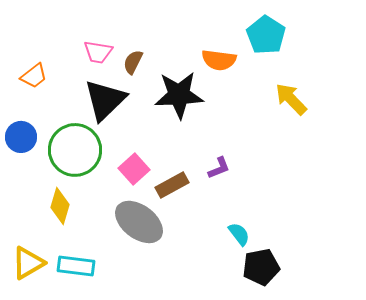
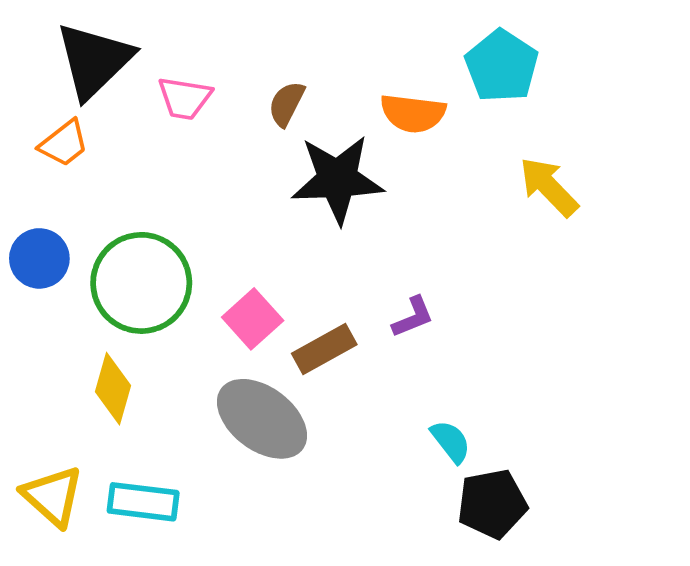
brown semicircle: (133, 62) -> (287, 104), moved
black triangle: (105, 100) -> (94, 60), moved
yellow triangle: (28, 263) -> (53, 496), turned -48

